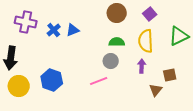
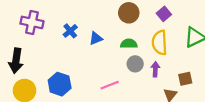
blue cross: (54, 30) -> (70, 31), moved
blue triangle: (73, 30) -> (96, 38), moved
gray circle: (111, 61) -> (135, 64), moved

